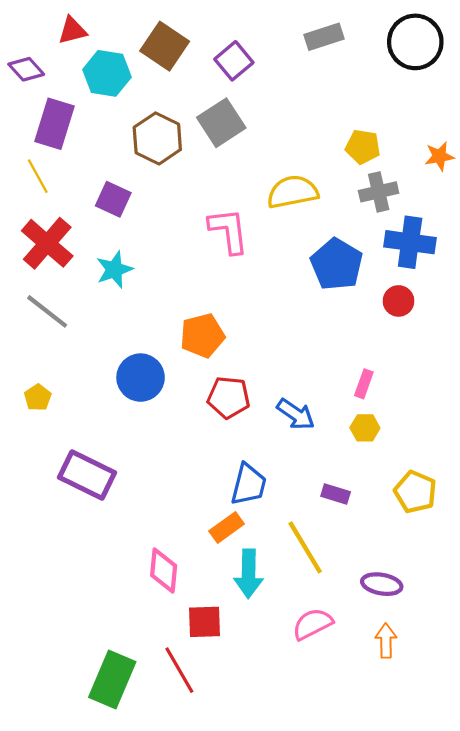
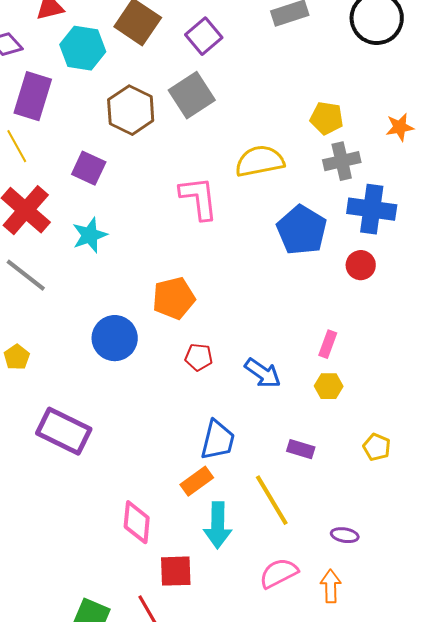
red pentagon: (229, 397) -> (199, 357), size x0.7
yellow pentagon: (415, 492) -> (377, 447), size x0.7
purple ellipse: (382, 584) -> (345, 535), size x0.7
orange arrow: (386, 641) -> (331, 586), moved

